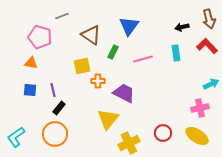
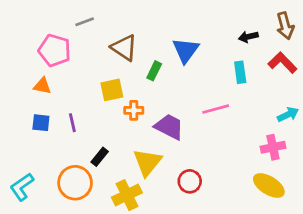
blue triangle: (129, 26) -> (186, 50), moved
pink line: (143, 59) -> (216, 109), moved
black rectangle: (59, 108) -> (100, 157), moved
red circle: (163, 133) -> (190, 181), moved
yellow cross: (129, 143) -> (127, 195), moved

